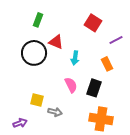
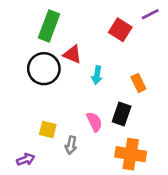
green rectangle: (38, 20) -> (49, 26), size x1.6
purple line: (116, 40) -> (150, 14), moved
pink semicircle: (71, 85) -> (94, 122), moved
gray arrow: (55, 112) -> (71, 145), turned 88

